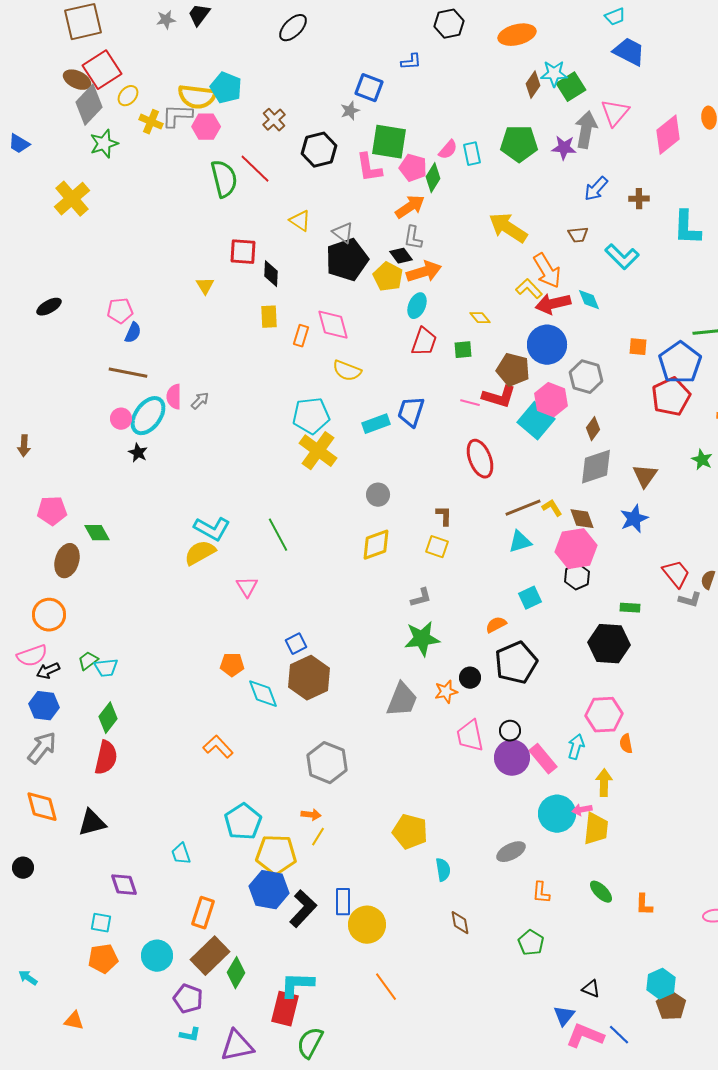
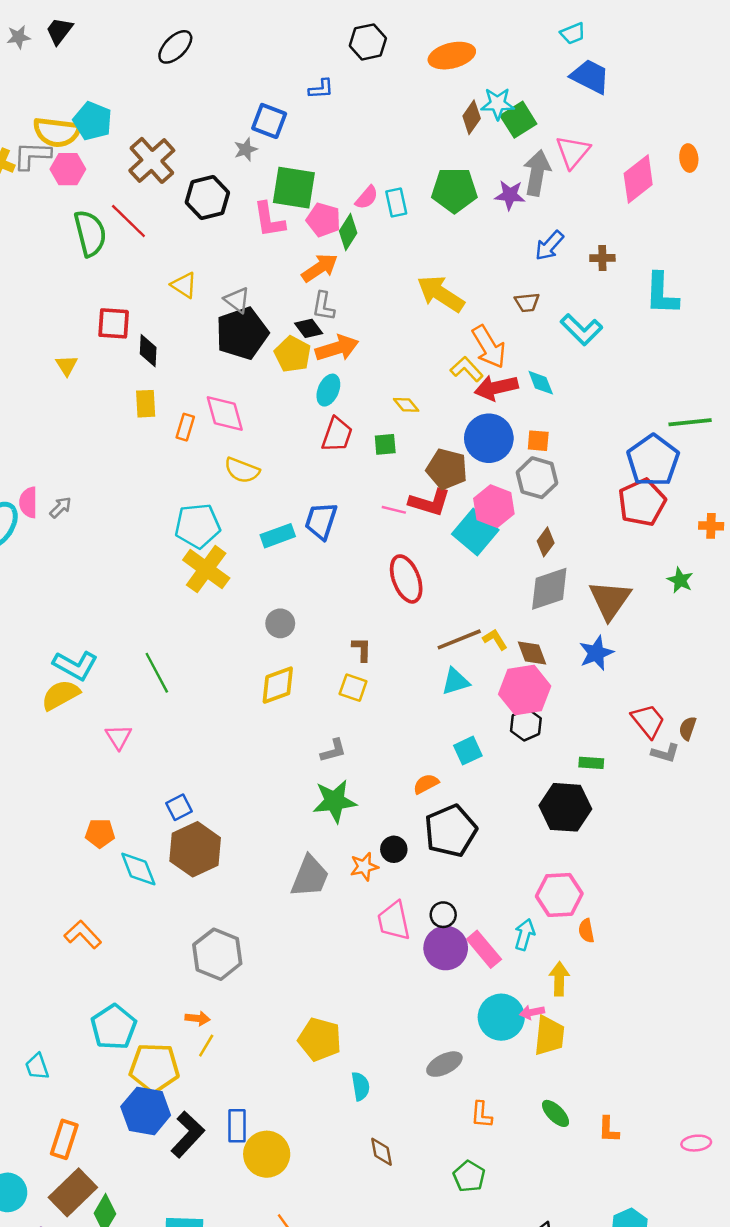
brown cross: (274, 120) -> (152, 160), size x1.6
orange square: (638, 347) -> (538, 441), moved
brown triangle: (645, 476) -> (610, 600), size x1.4

